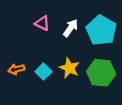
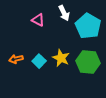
white arrow: (71, 28) -> (64, 13), moved, turned 119

